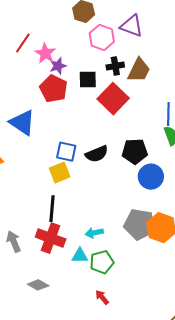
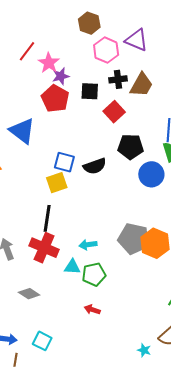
red square: (113, 99) -> (114, 112), size x0.7
black pentagon: (135, 151) -> (131, 147), moved
blue circle: (151, 177) -> (151, 174), moved
red arrow: (102, 297) -> (92, 310), turned -35

